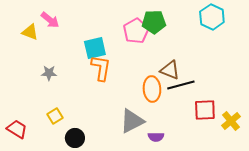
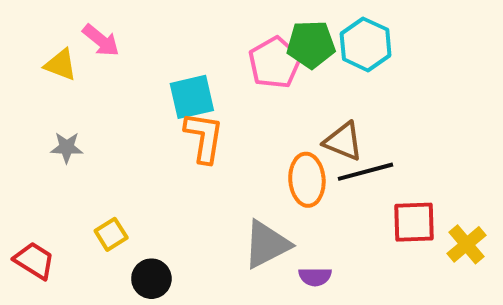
cyan hexagon: (212, 17) -> (366, 44), moved
gray star: (49, 73) -> (67, 147), moved

